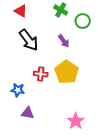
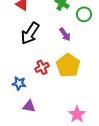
black arrow: (29, 40) -> (30, 33), turned 70
red cross: (41, 74) -> (42, 67), turned -32

